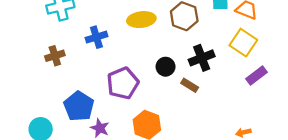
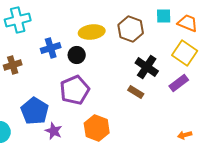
black cross: (202, 58) -> (147, 67), turned -35
black circle: (166, 67) -> (77, 55), moved
purple rectangle: (256, 75) -> (179, 83), moved

